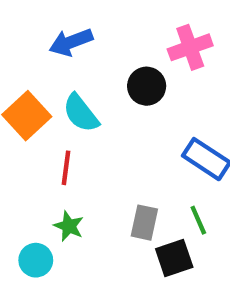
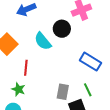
cyan semicircle: (81, 113) -> (43, 41), moved
green star: (69, 226) -> (18, 89), moved

